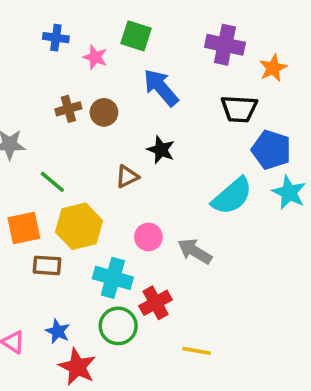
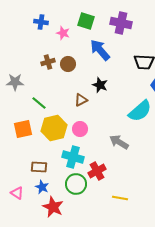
purple cross: (225, 45) -> (121, 23), moved
pink circle: (148, 237) -> (80, 129), moved
brown rectangle: (47, 265) -> (39, 167), moved

